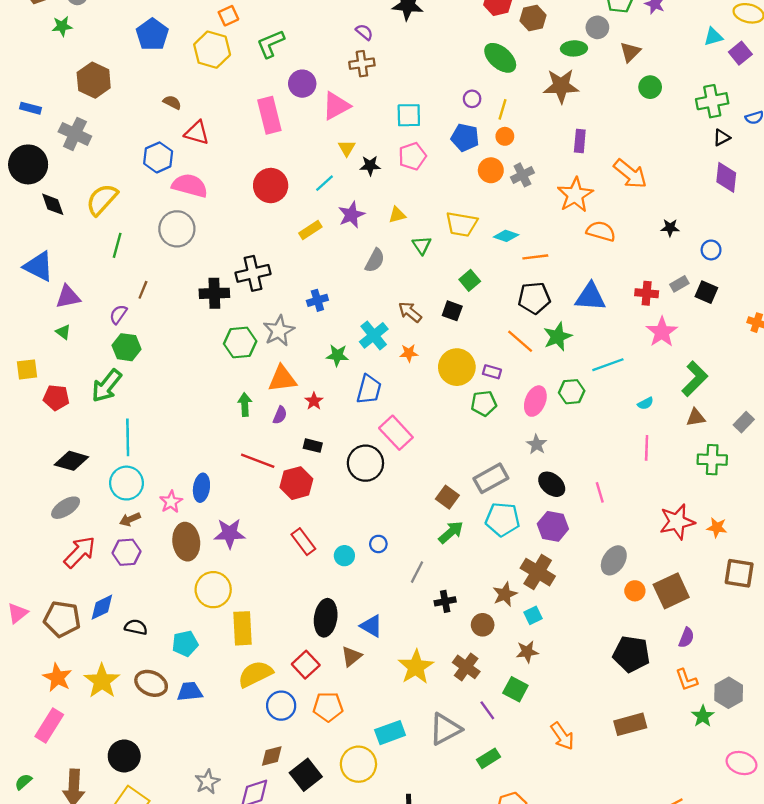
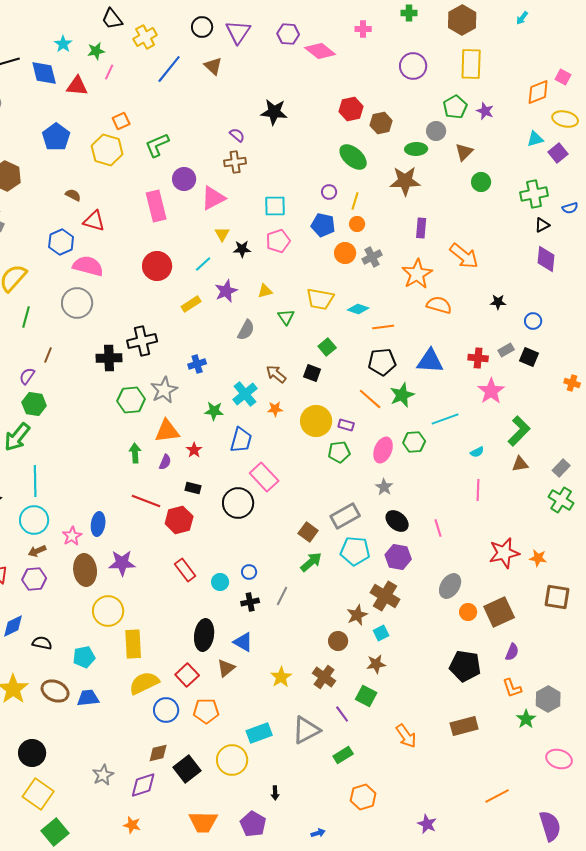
green cross: (712, 460) -> (561, 500), moved, turned 30
black cross: (445, 601) -> (250, 602), moved
yellow star: (416, 667) -> (281, 677), size x0.7

